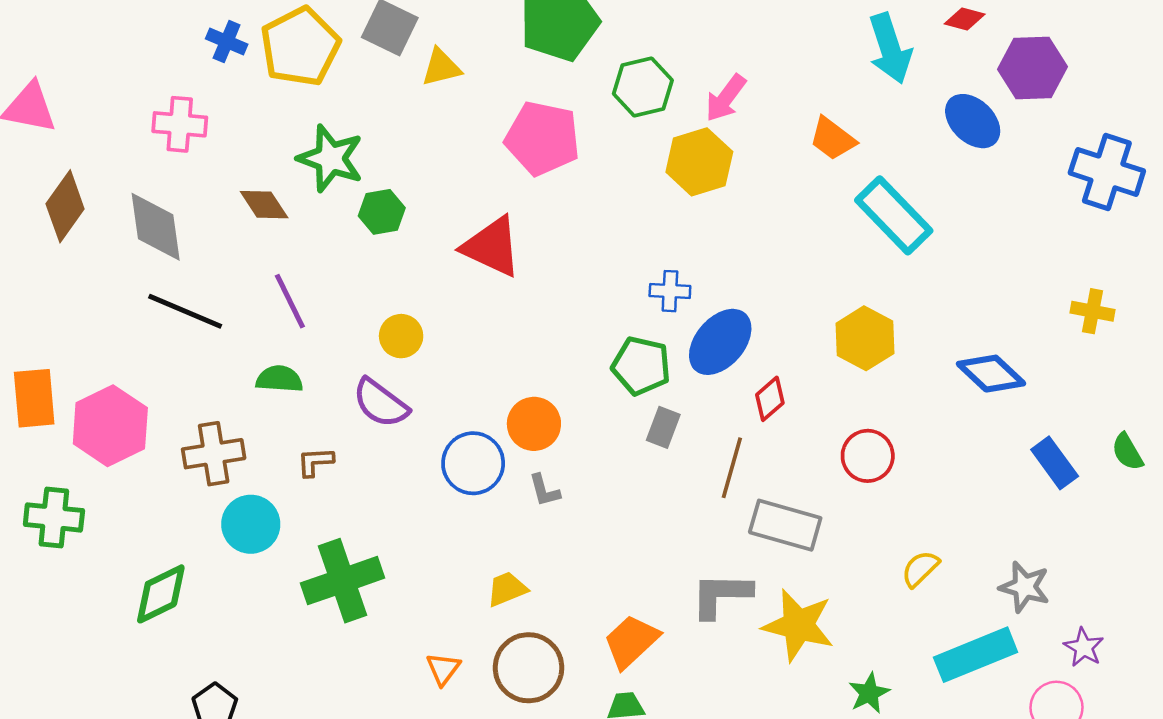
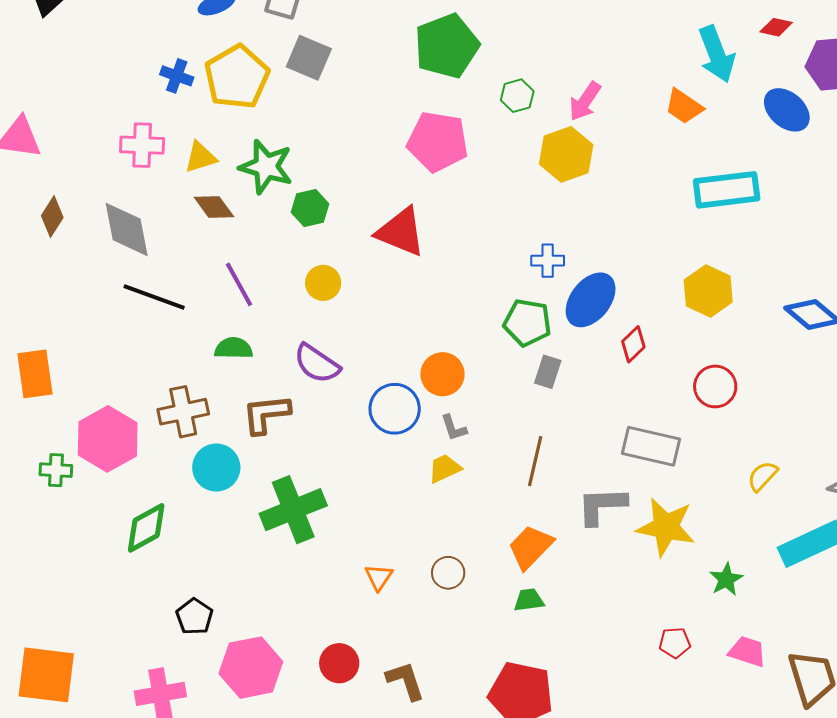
yellow triangle: (441, 67) -> (201, 157), moved
green hexagon: (643, 87) -> (517, 96), size x0.7
orange trapezoid: (833, 139) -> (684, 106), moved
brown diamond: (65, 206) -> (52, 217), size x0.7
cyan rectangle: (894, 215) -> (727, 190), turned -50
yellow circle: (401, 336) -> (323, 283), moved
pink hexagon: (110, 426) -> (108, 439), moved
brown L-shape: (315, 462) -> (266, 414), size x1.6
brown line: (732, 468) -> (535, 461), moved
green cross: (54, 517) -> (56, 470), size x0.7
yellow trapezoid: (507, 589) -> (445, 468), moved
brown circle: (529, 668) -> (448, 573), size x0.6

